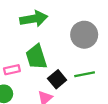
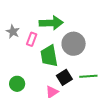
gray circle: (84, 35) -> (74, 44), moved
pink rectangle: (12, 70) -> (32, 39), moved, turned -64

